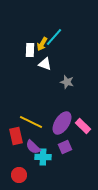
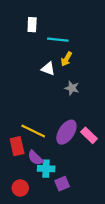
cyan line: (54, 37) -> (58, 40), turned 54
yellow arrow: (42, 44) -> (66, 59), moved
white rectangle: (30, 50) -> (32, 25), moved
purple square: (65, 147) -> (62, 184), moved

